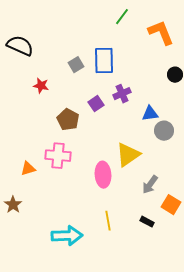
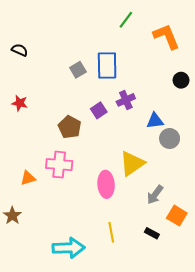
black semicircle: (20, 46) -> (20, 50), size x0.6
red star: (41, 86) -> (20, 103), moved

